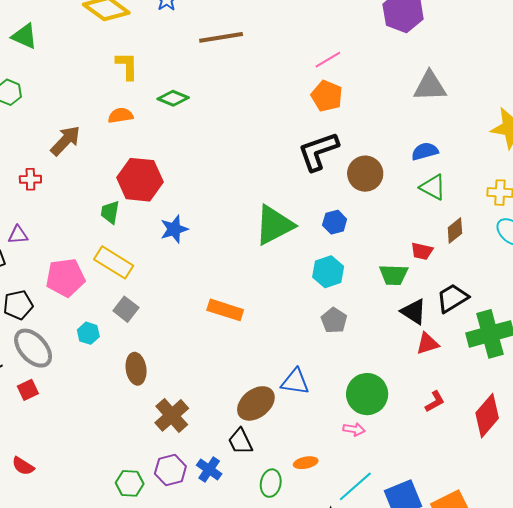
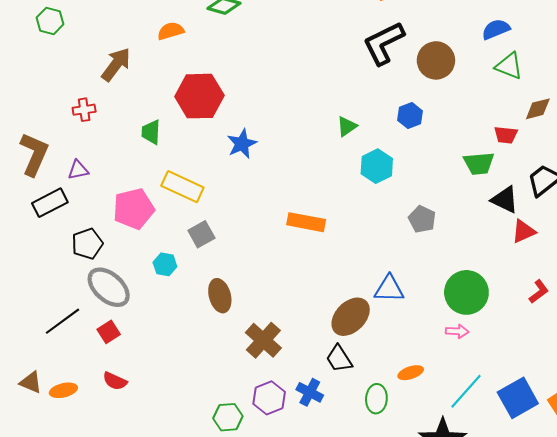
green trapezoid: (110, 212) -> (151, 132), moved
green triangle: (274, 225) -> (347, 126), size x0.5
brown diamond: (455, 231) -> (538, 109), turned 32
cyan hexagon: (328, 272) -> (377, 166), moved
gray square: (126, 309) -> (201, 234), turned 30
red semicircle: (23, 466) -> (115, 381), moved

